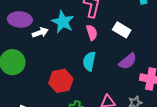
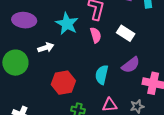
white arrow: (40, 32) -> (46, 48), moved
cyan semicircle: (89, 61) -> (102, 75), moved

